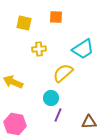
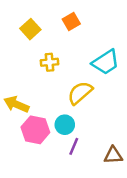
orange square: (56, 17) -> (71, 21), turned -32
yellow square: (24, 23) -> (30, 29), turned 35
pink hexagon: (15, 124) -> (35, 130), moved

